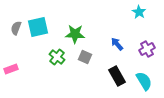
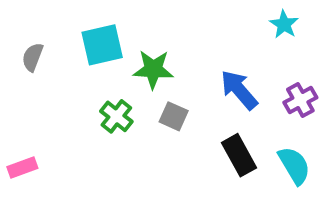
cyan square: (38, 27) -> (102, 45), moved
blue arrow: (117, 44) -> (239, 90), size x1.5
pink rectangle: (11, 69) -> (22, 167), moved

